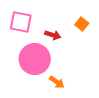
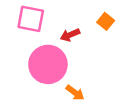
red arrow: (53, 35) -> (70, 35), turned 140

